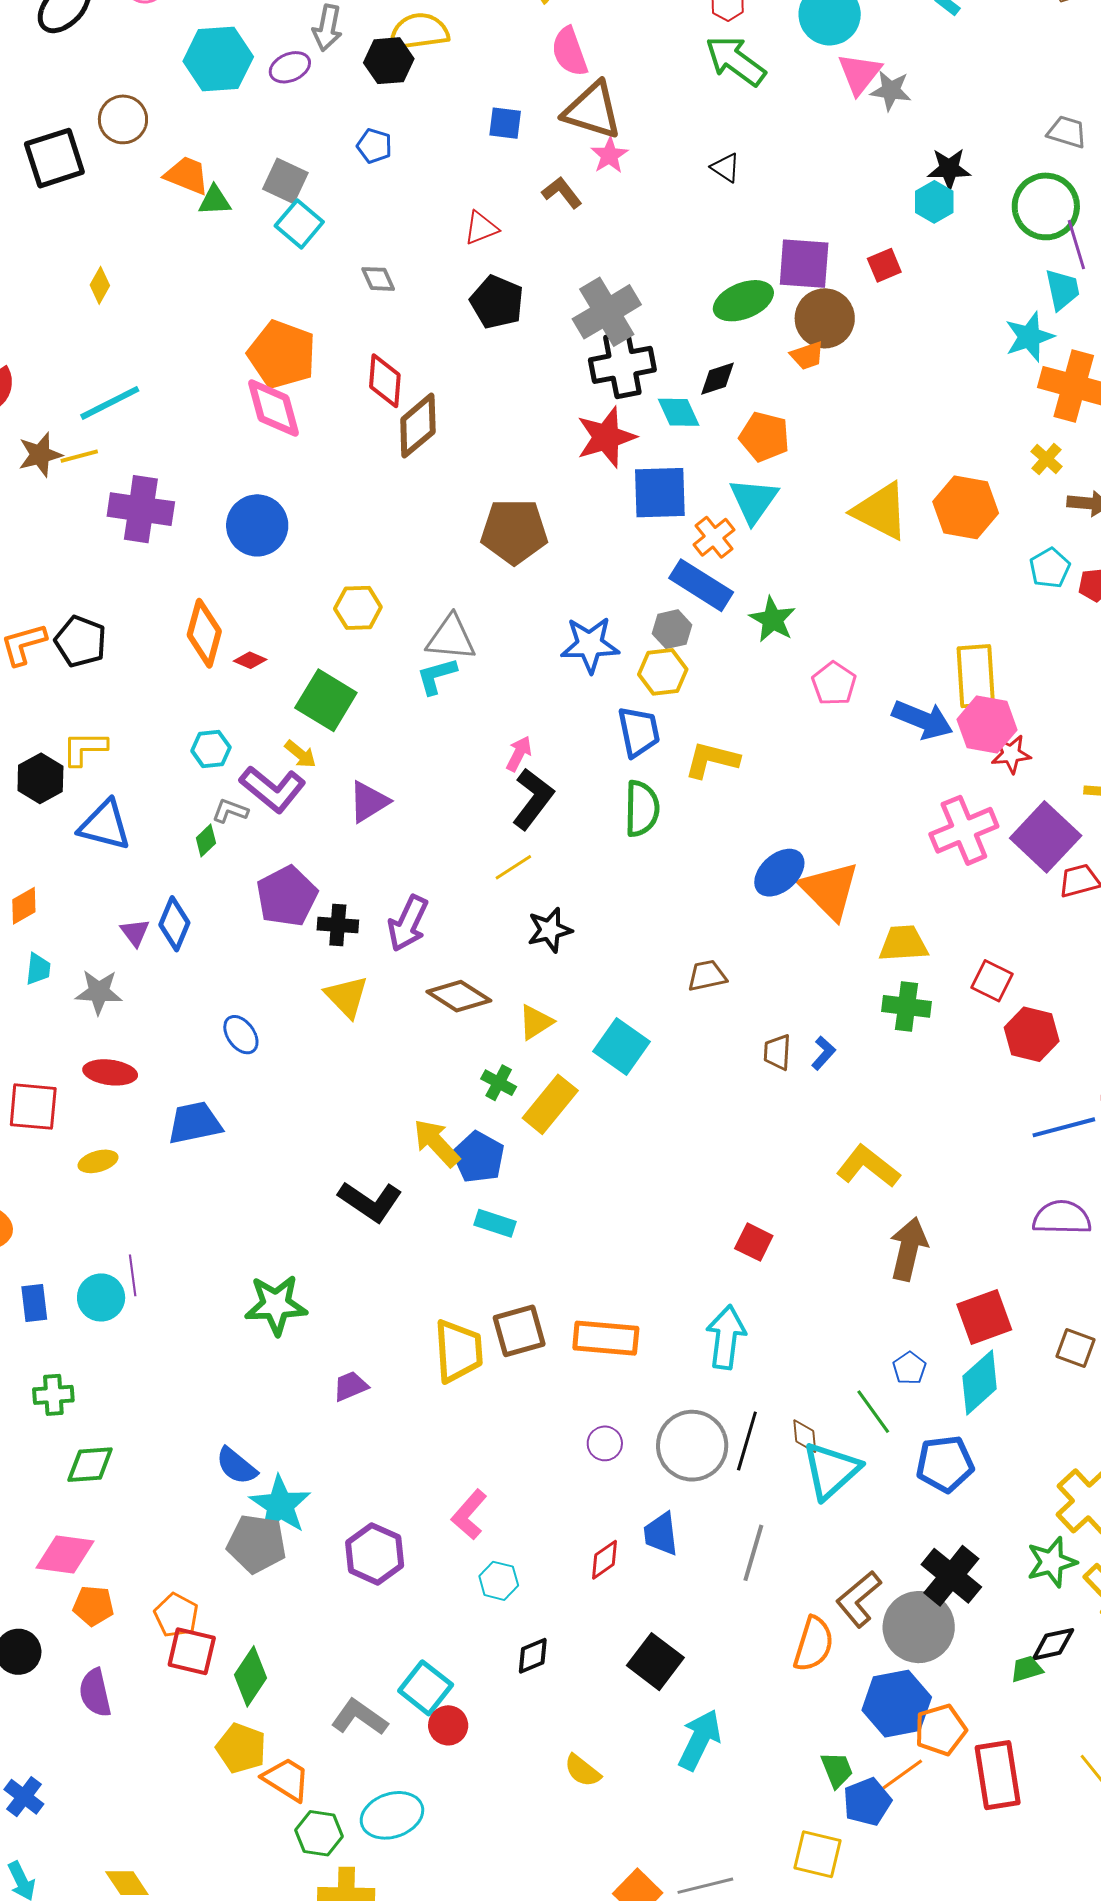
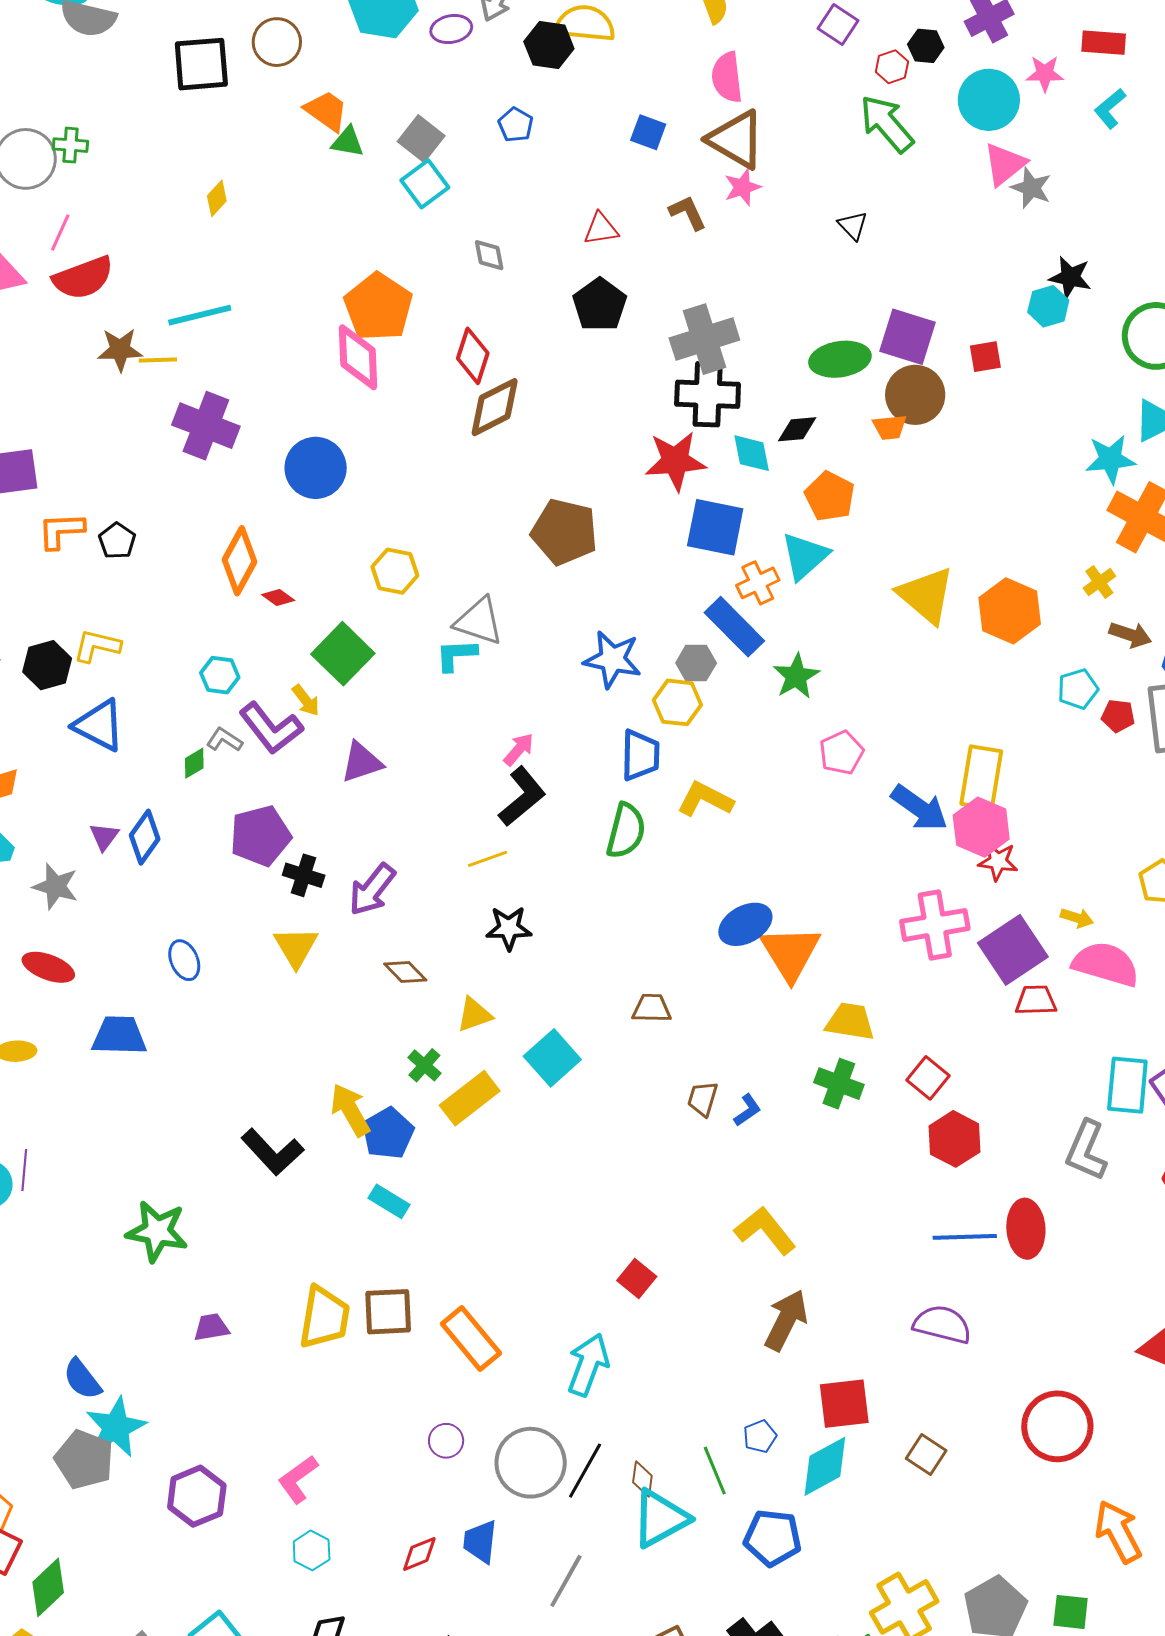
black pentagon: (80, 641) -> (117, 541), size x0.7
brown diamond: (459, 996) -> (405, 972), size x0.7
orange rectangle: (606, 1338) -> (471, 1338), turned 32

